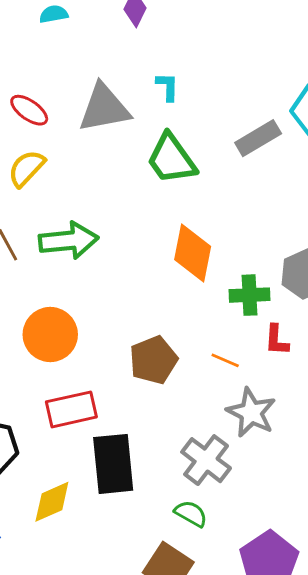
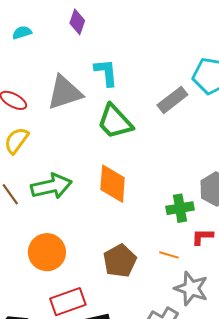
cyan L-shape: (167, 87) -> (106, 72), size x1.4
orange diamond: (193, 253) -> (113, 184), moved
red L-shape: (277, 340) -> (202, 237), turned 95

